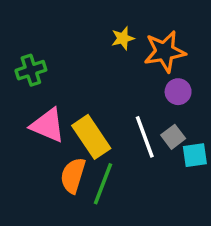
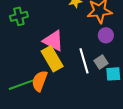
pink triangle: (48, 125) -> (53, 41), moved
green line: (103, 184) -> (21, 85), moved, turned 45

